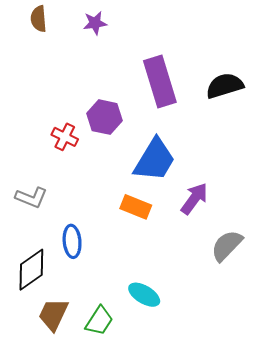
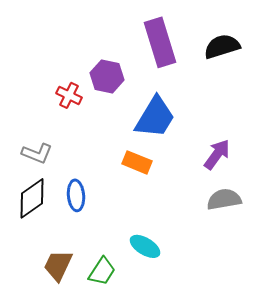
purple arrow: (194, 199) -> (217, 154), moved
gray semicircle: (227, 246) -> (224, 199), turned 36
black diamond: (31, 270) -> (32, 198), moved

